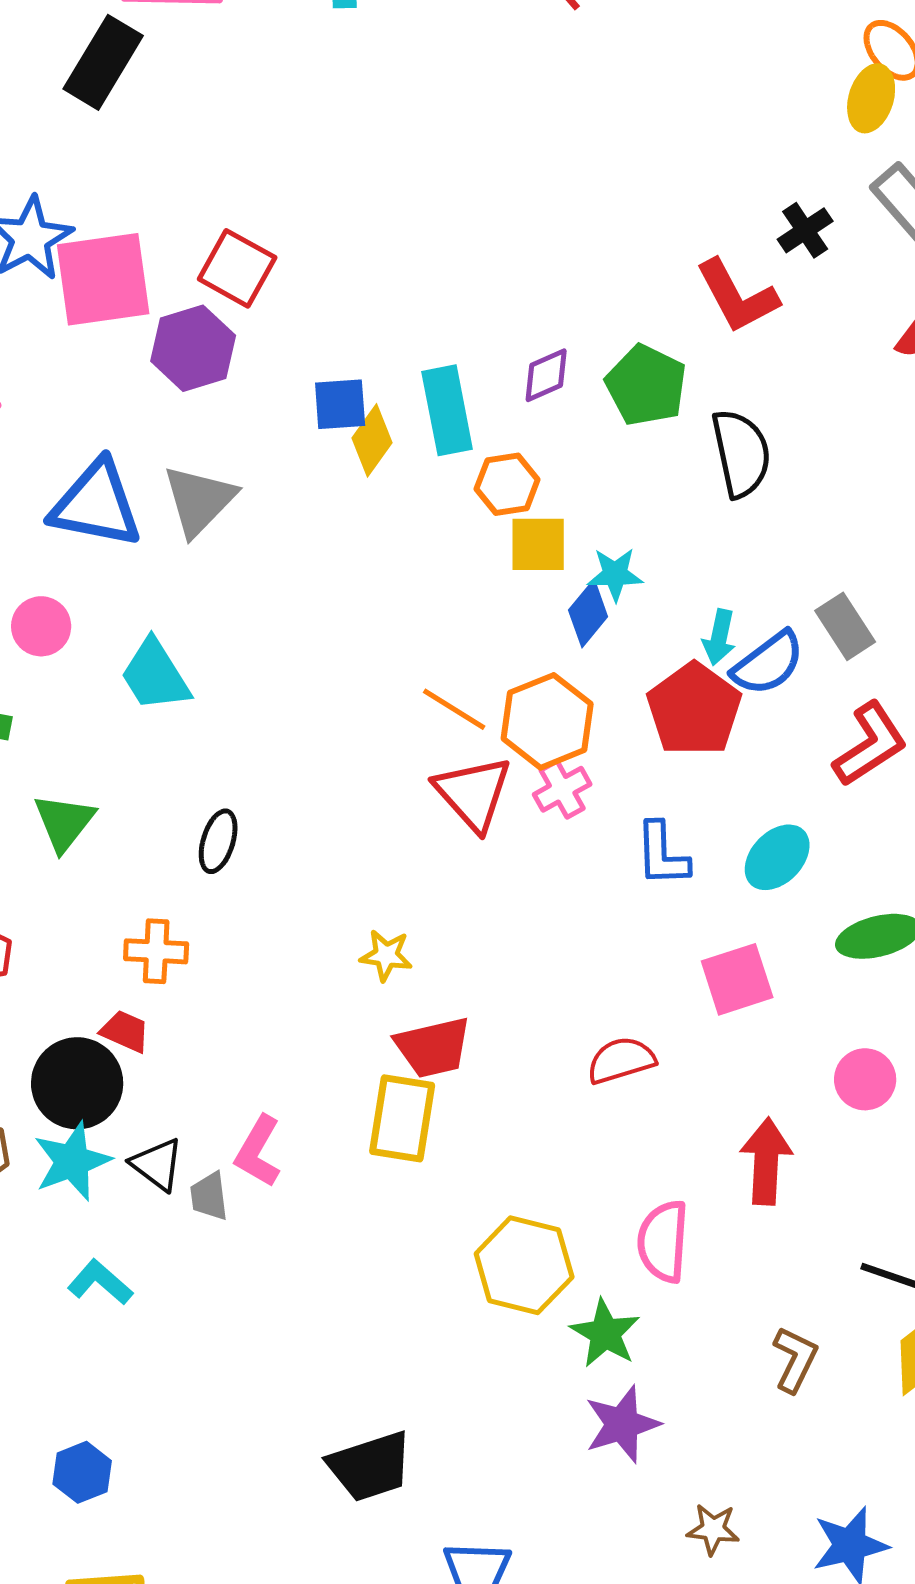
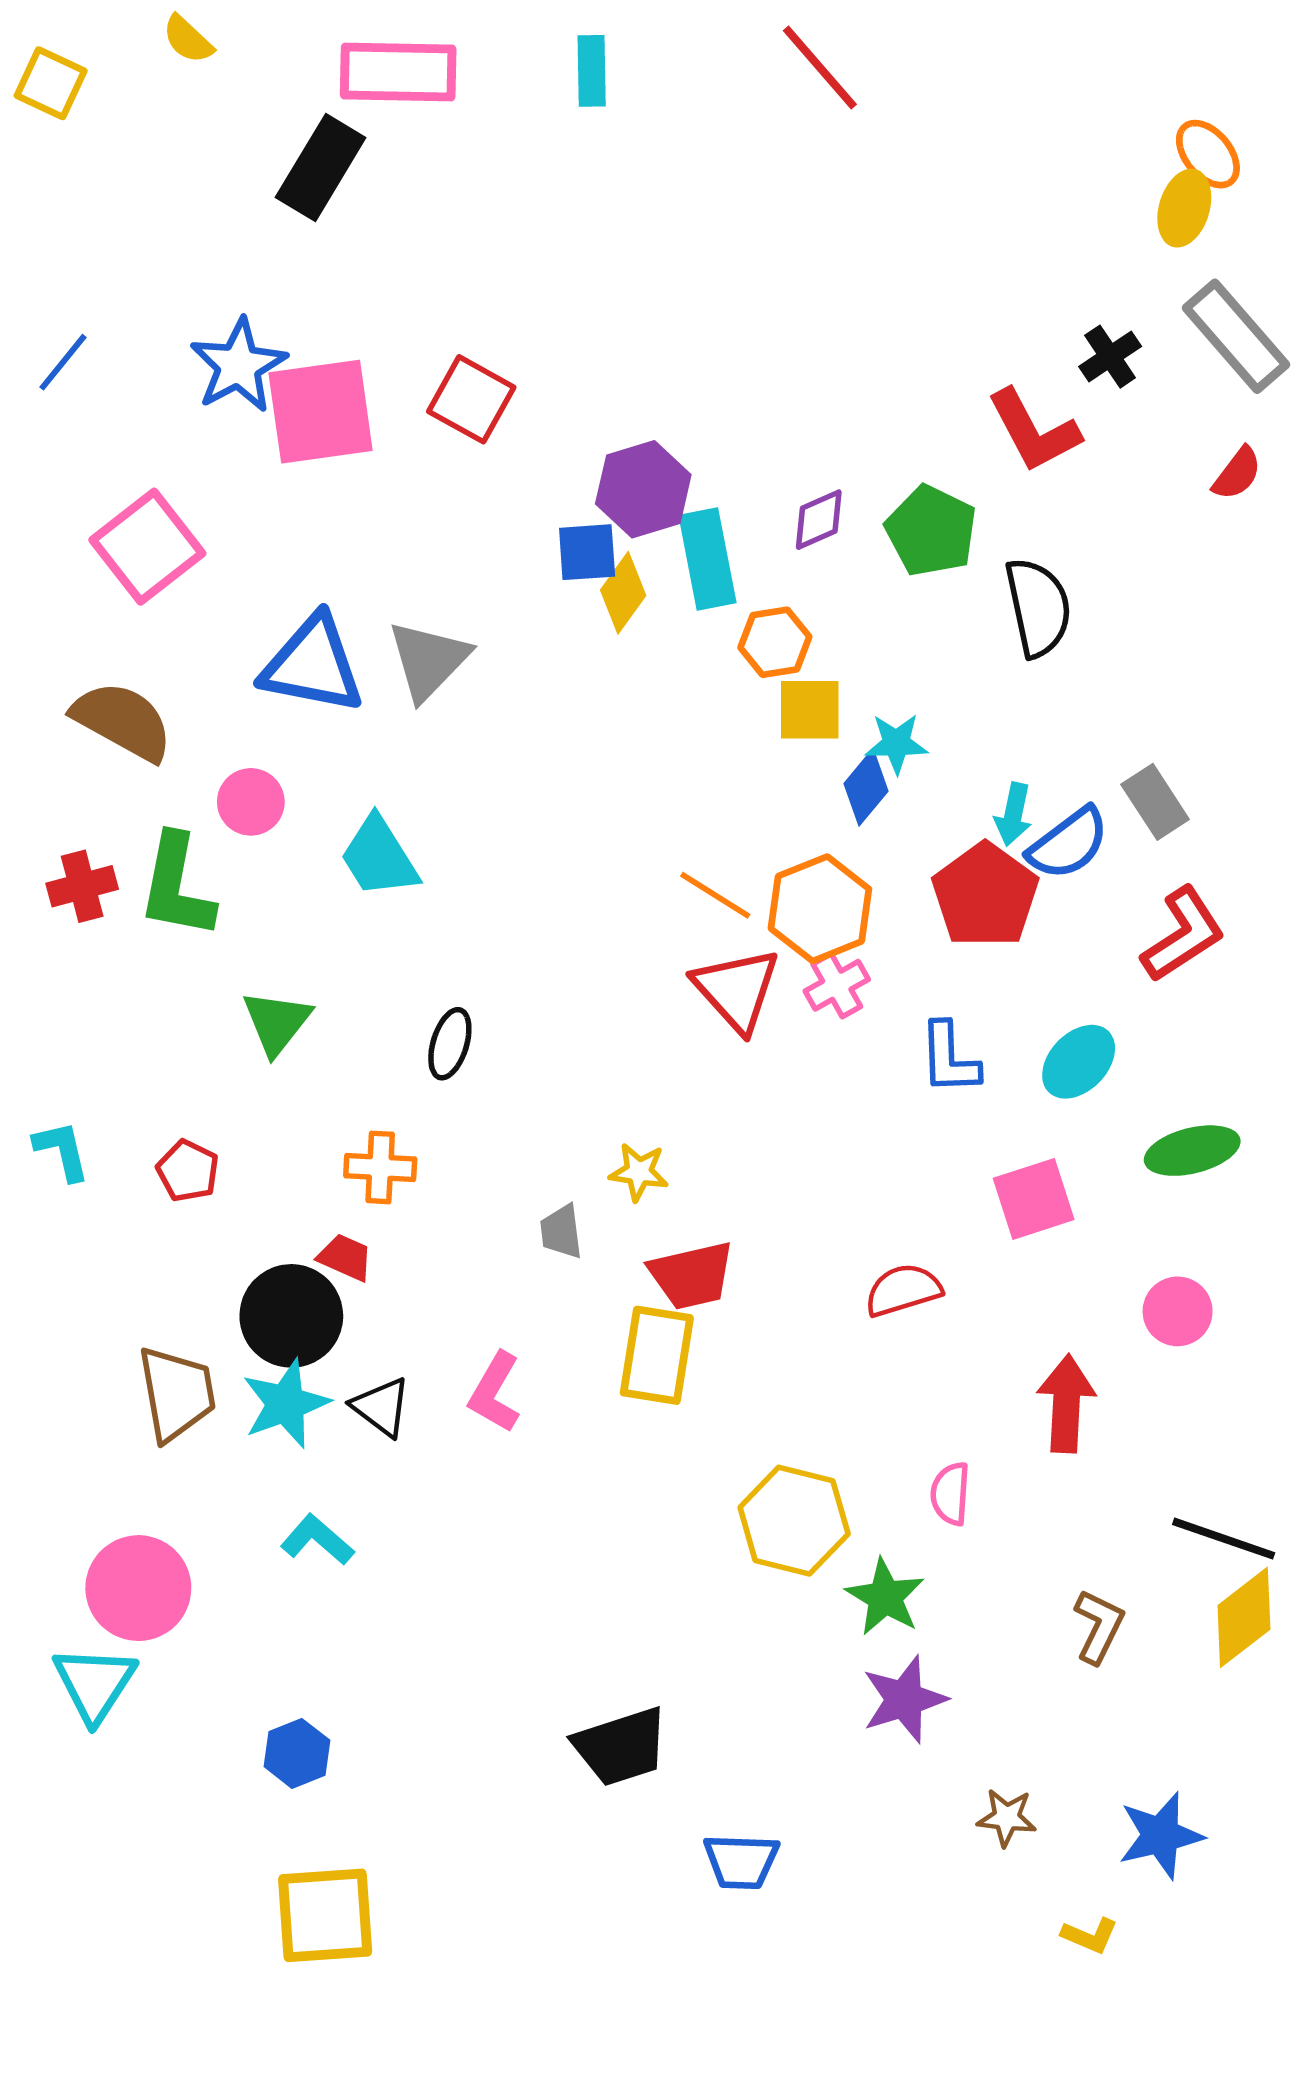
purple hexagon: (193, 348) -> (643, 489), moved
gray trapezoid: (209, 1196) -> (561, 1232), moved
pink semicircle: (663, 1241) -> (950, 1494), size x0.7

